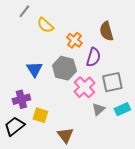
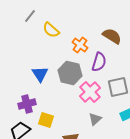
brown semicircle: (106, 31) -> (112, 36), turned 138
gray triangle: (98, 109) -> (95, 119), moved

